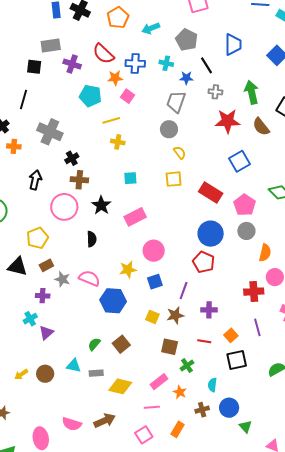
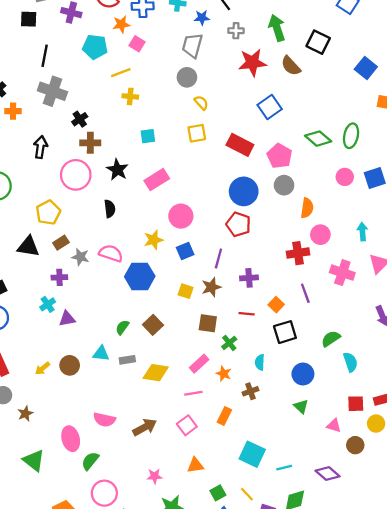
black line: (23, 100) -> (45, 56), moved
purple triangle: (46, 333) -> (67, 319), turned 35
blue circle: (229, 408) -> (303, 374), moved
brown arrow: (105, 421) -> (145, 427), moved

